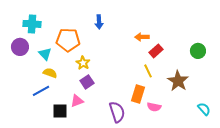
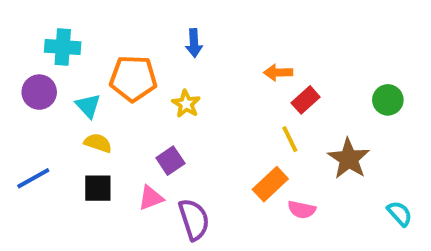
yellow star: (83, 63) -> (186, 104), moved
blue line: (41, 91) -> (33, 178), moved
orange rectangle: (138, 94) -> (270, 184), turned 30
black square: (60, 111) -> (98, 188), moved
purple semicircle: (117, 112) -> (194, 219), moved

